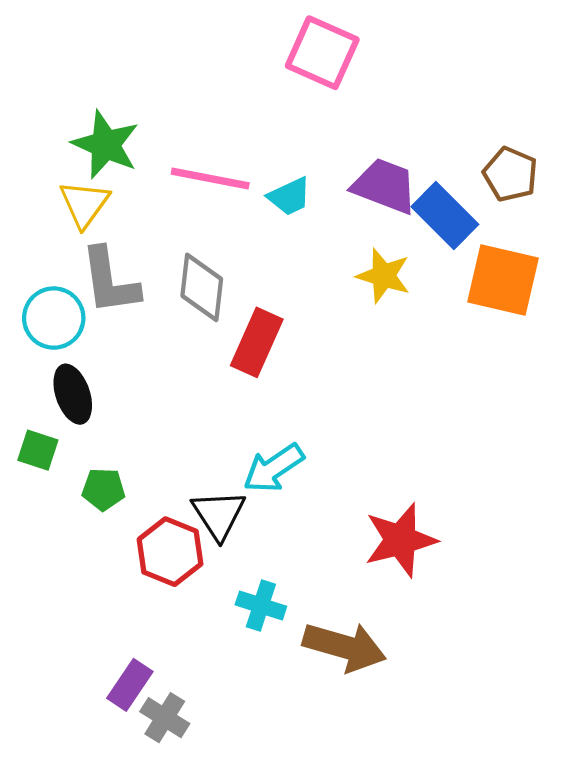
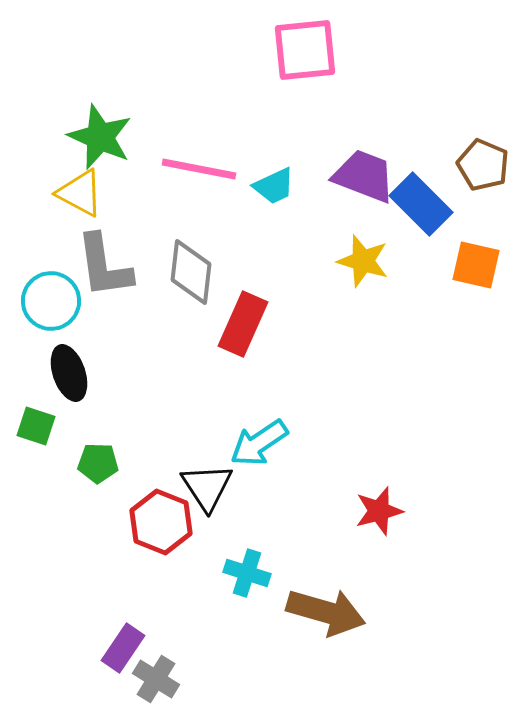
pink square: (322, 53) -> (305, 50), turned -30
yellow triangle: (84, 204) -> (80, 193), turned -38
orange square: (503, 280) -> (476, 265), size x0.7
red star: (400, 540) -> (379, 511), size x0.7

